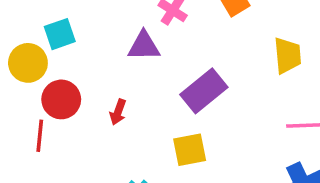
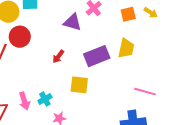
yellow trapezoid: (287, 56) -> (126, 48), moved
red arrow: (118, 112) -> (58, 56), moved

